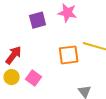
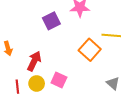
orange square: (69, 55) -> (90, 50), turned -30

